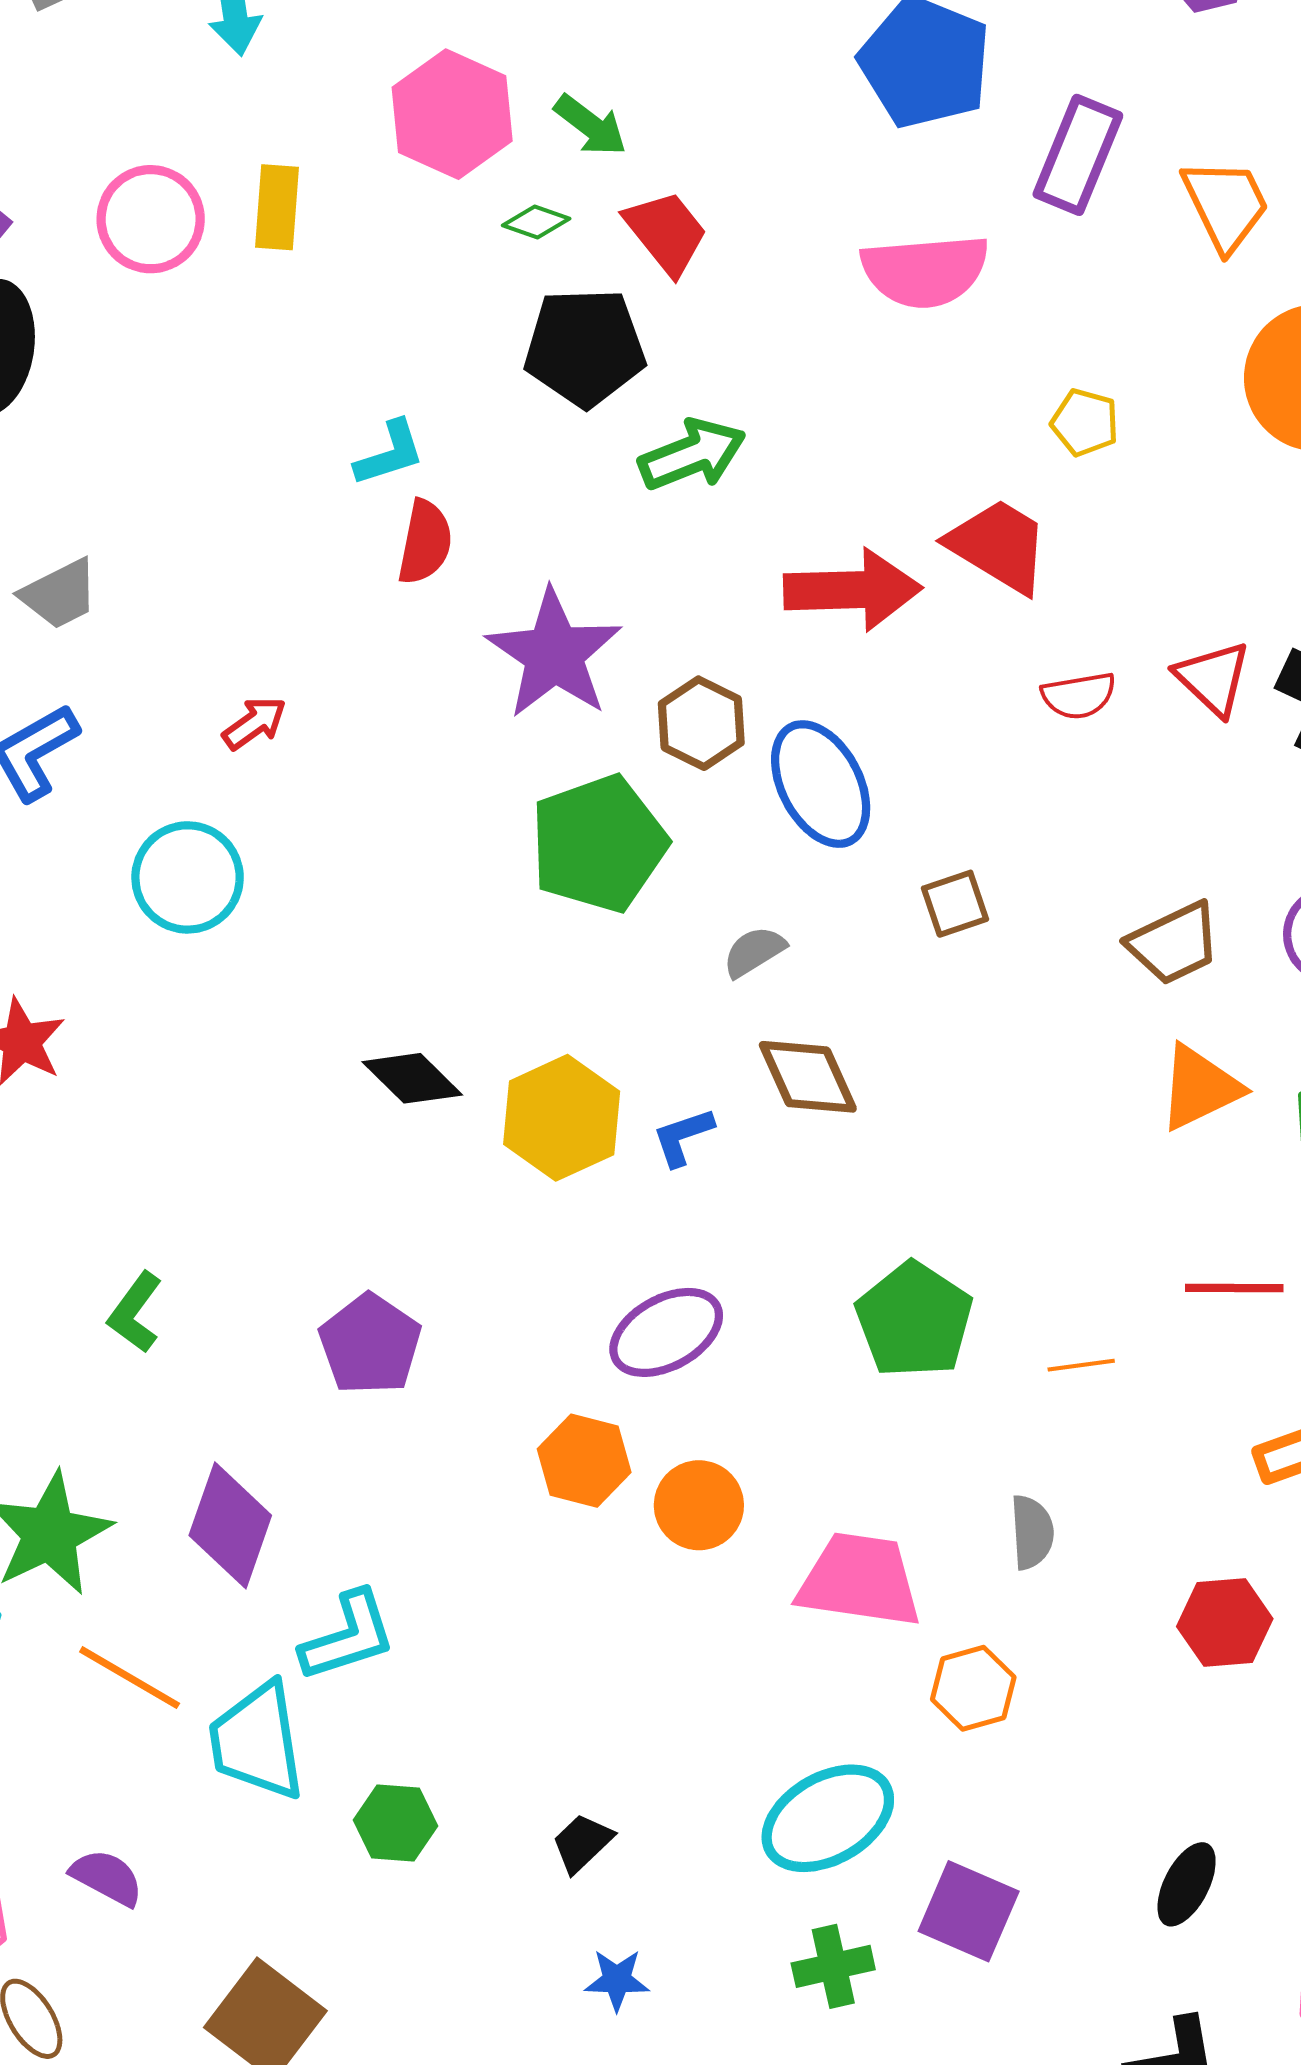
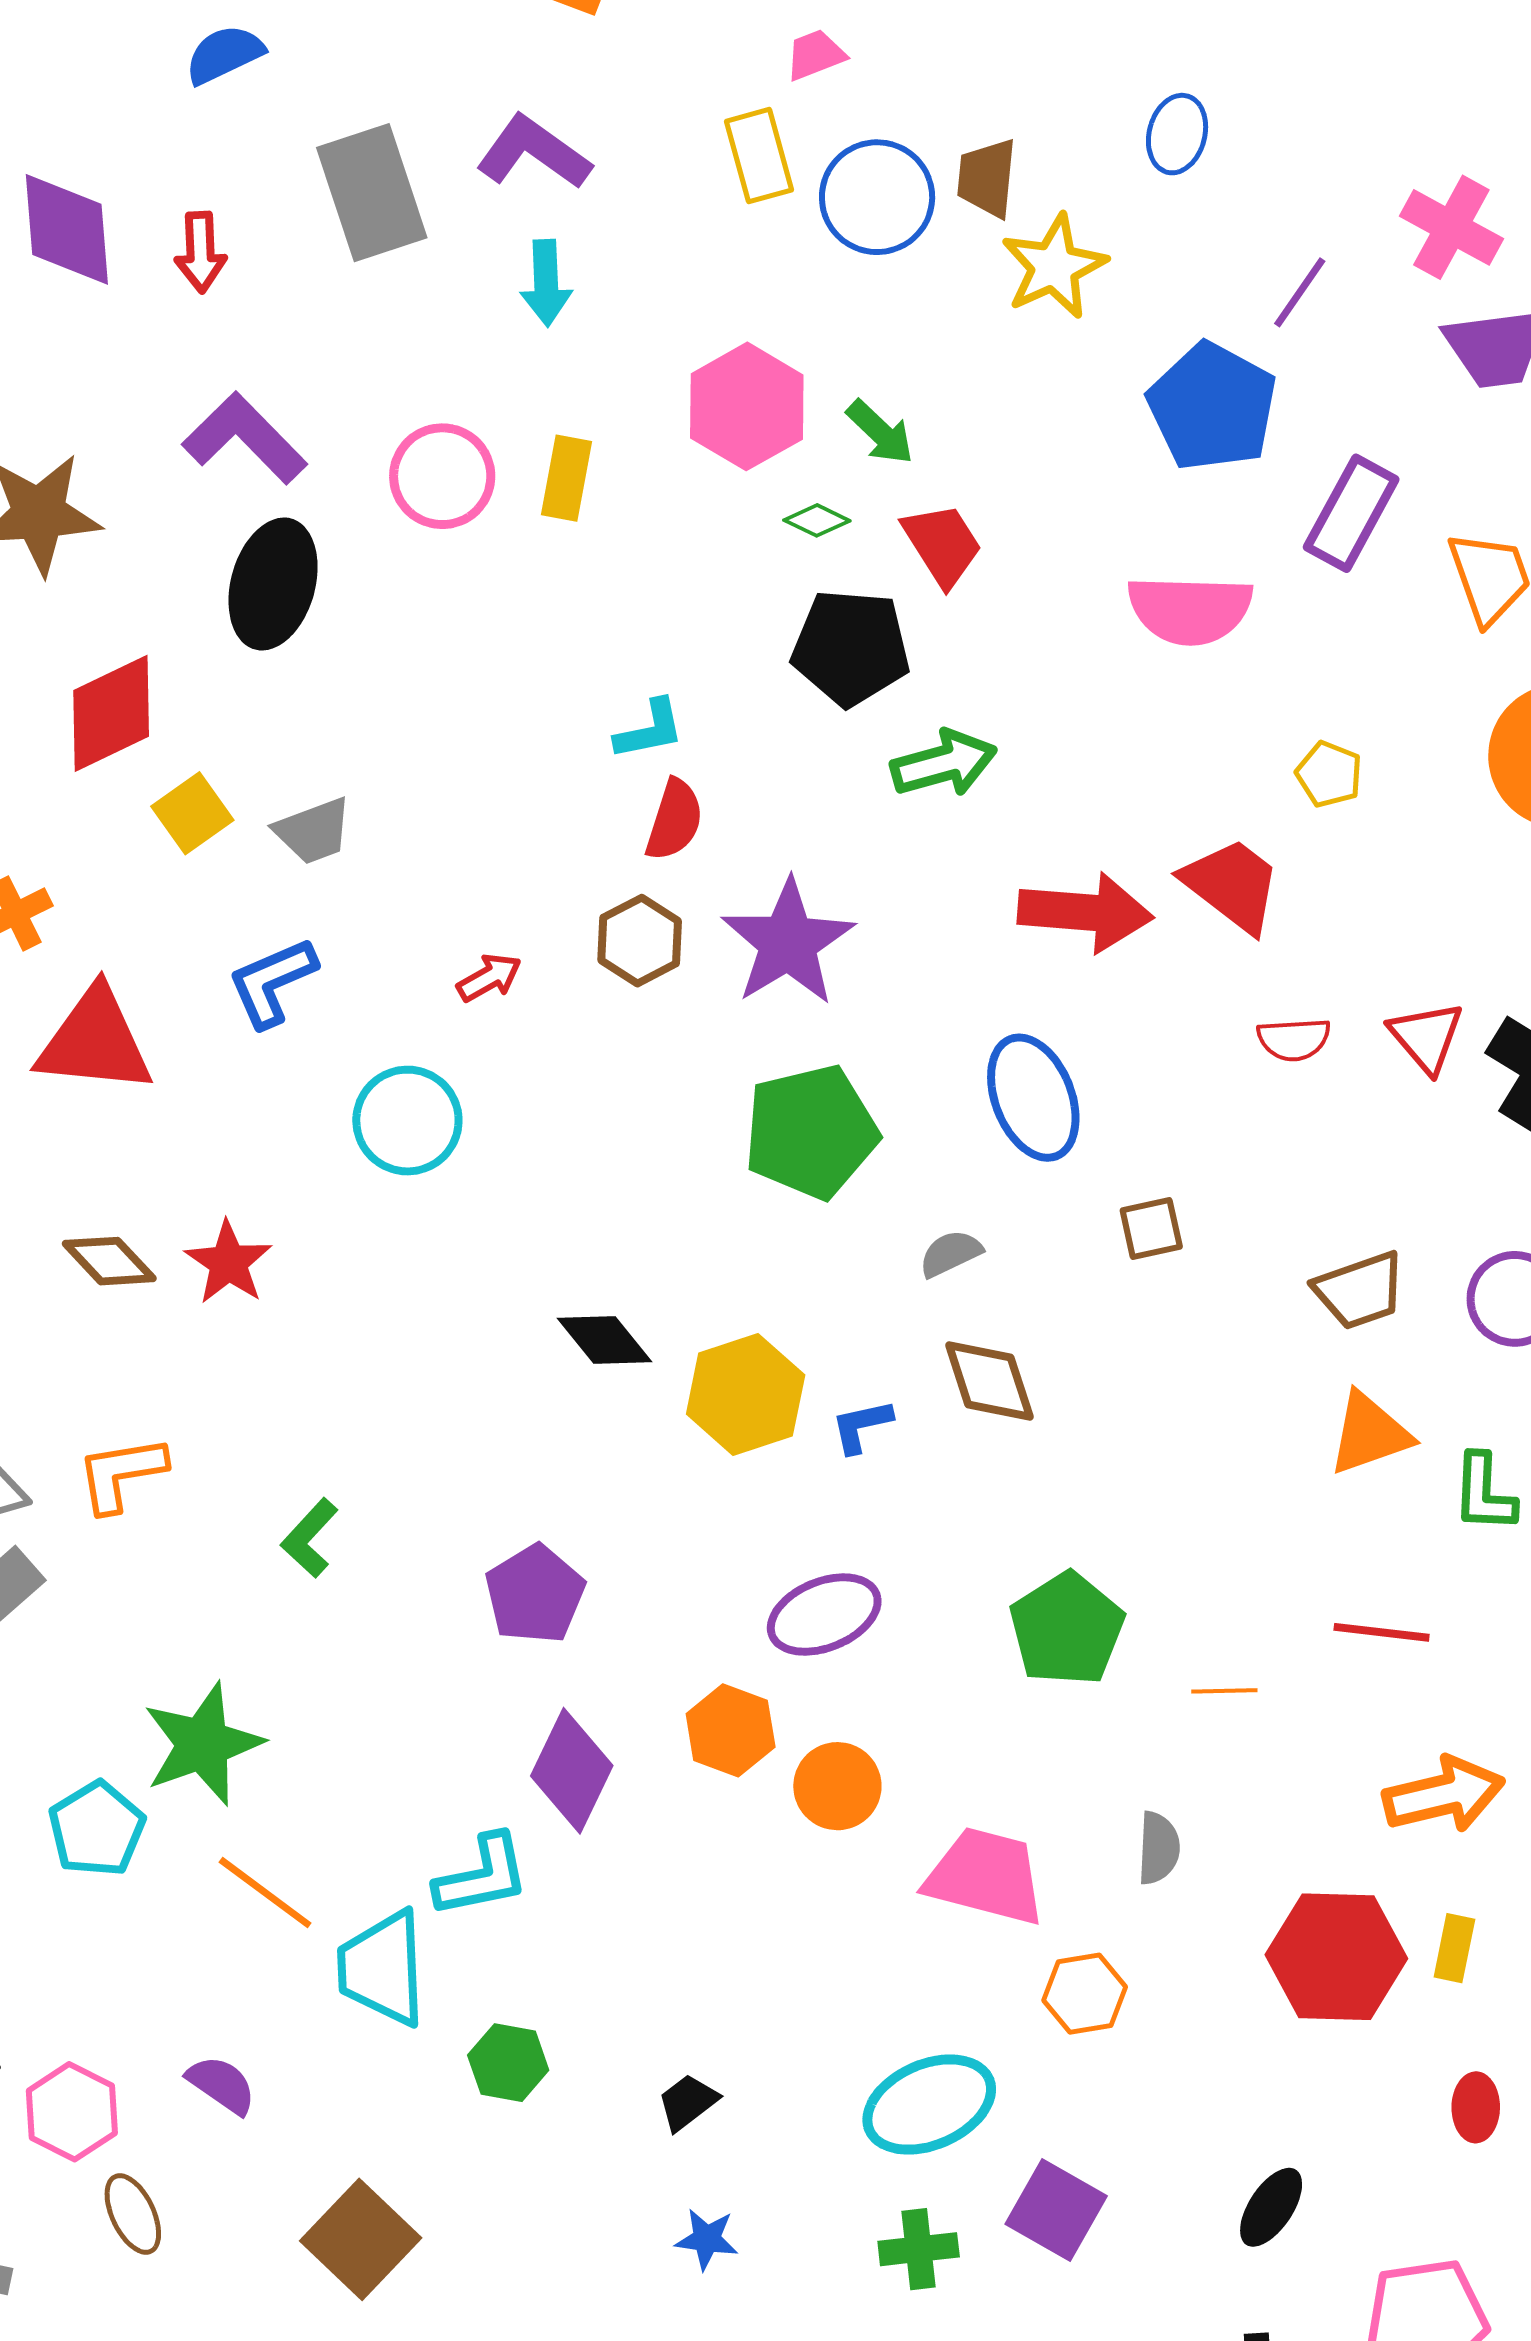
brown hexagon: (701, 723) -> (640, 941), moved
purple diamond: (230, 1525) -> (572, 1771), moved
red hexagon: (1225, 1623) -> (1336, 1957), size x1.5

